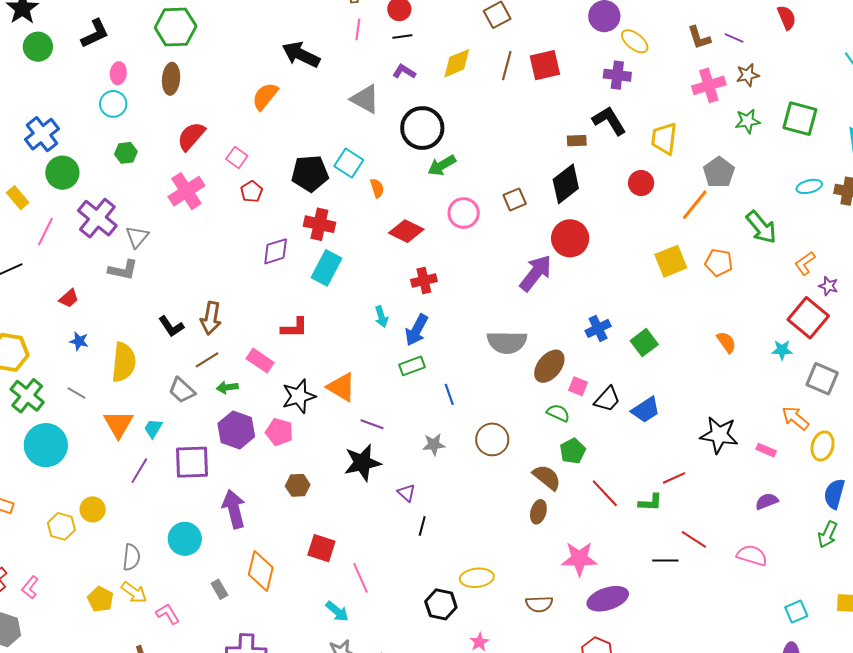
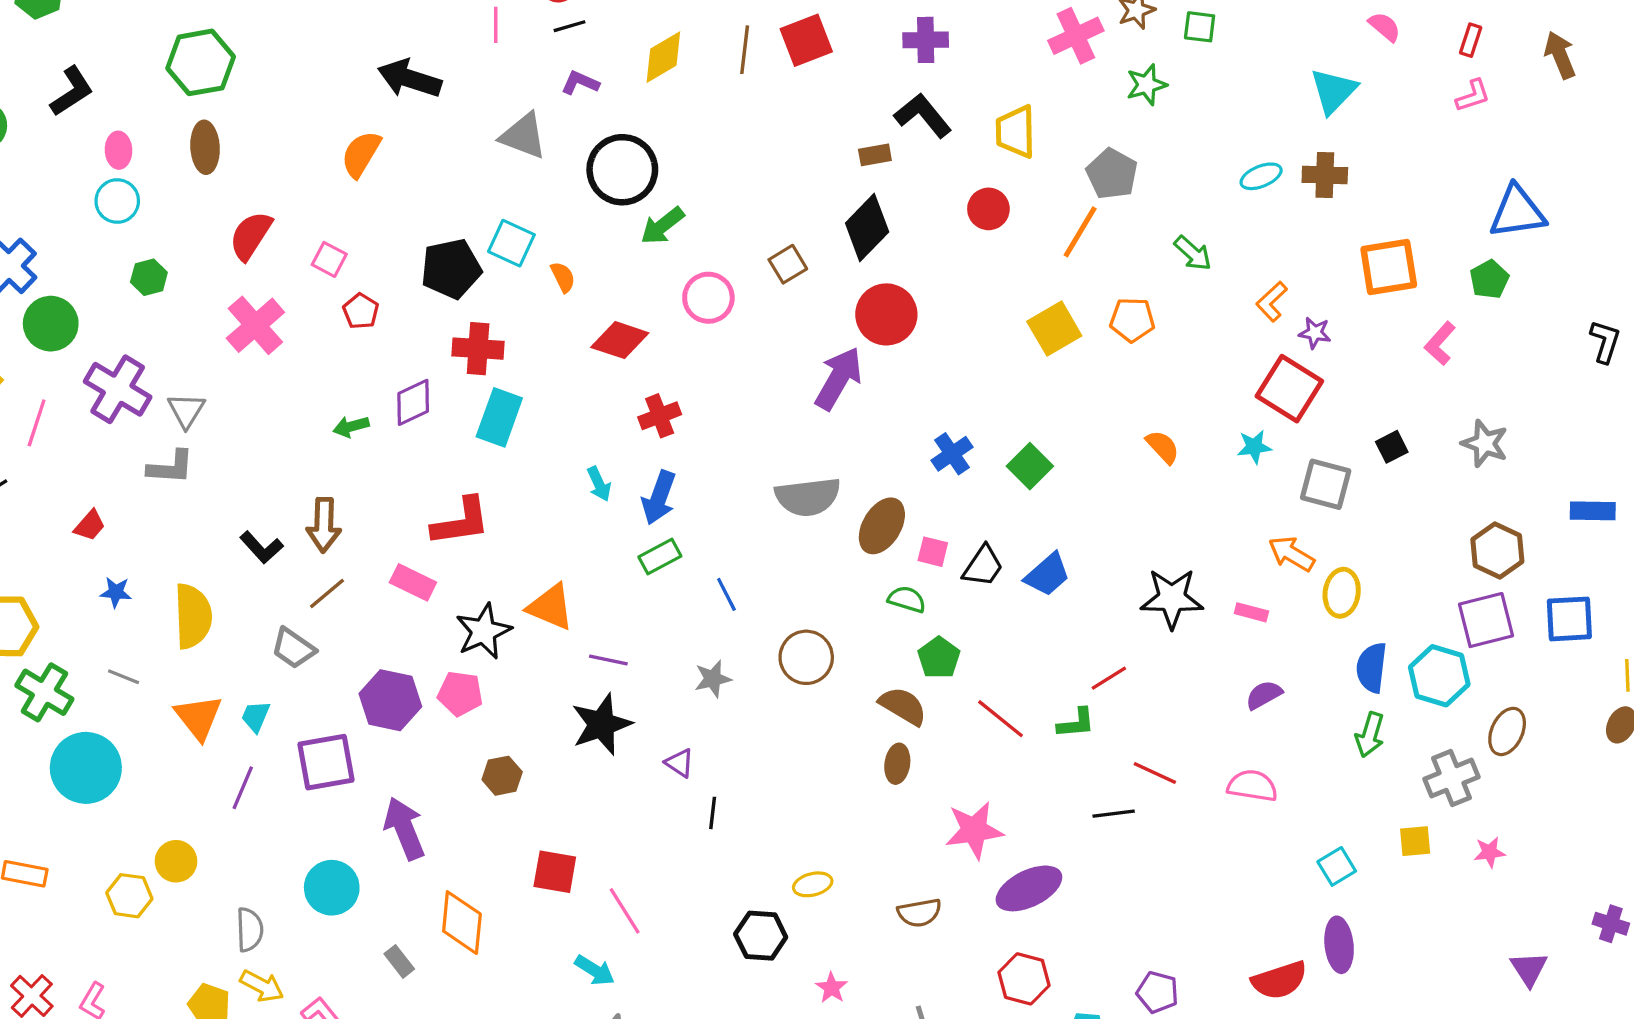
green square: (800, 119) -> (1200, 27), moved, size x0.6
green arrow: (761, 227) -> (1193, 253), size x0.7
red L-shape: (294, 328) -> (461, 522), size x1.4
green arrow: (227, 387) -> (351, 426), moved
yellow ellipse: (477, 578) -> (813, 884), size x0.7

